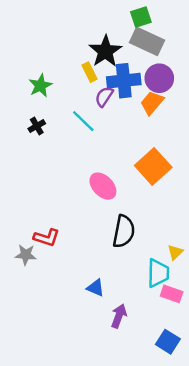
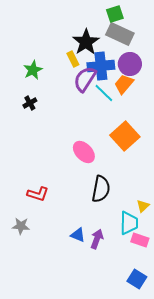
purple semicircle: (104, 97) -> (85, 79), size x1.5
cyan line: (83, 121) -> (104, 93), moved
gray star: (26, 255) -> (21, 226), moved
purple arrow: (119, 316) -> (97, 239), moved

